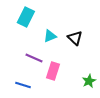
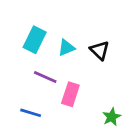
cyan rectangle: (26, 17) -> (35, 40), moved
green star: (89, 81) -> (112, 117), moved

